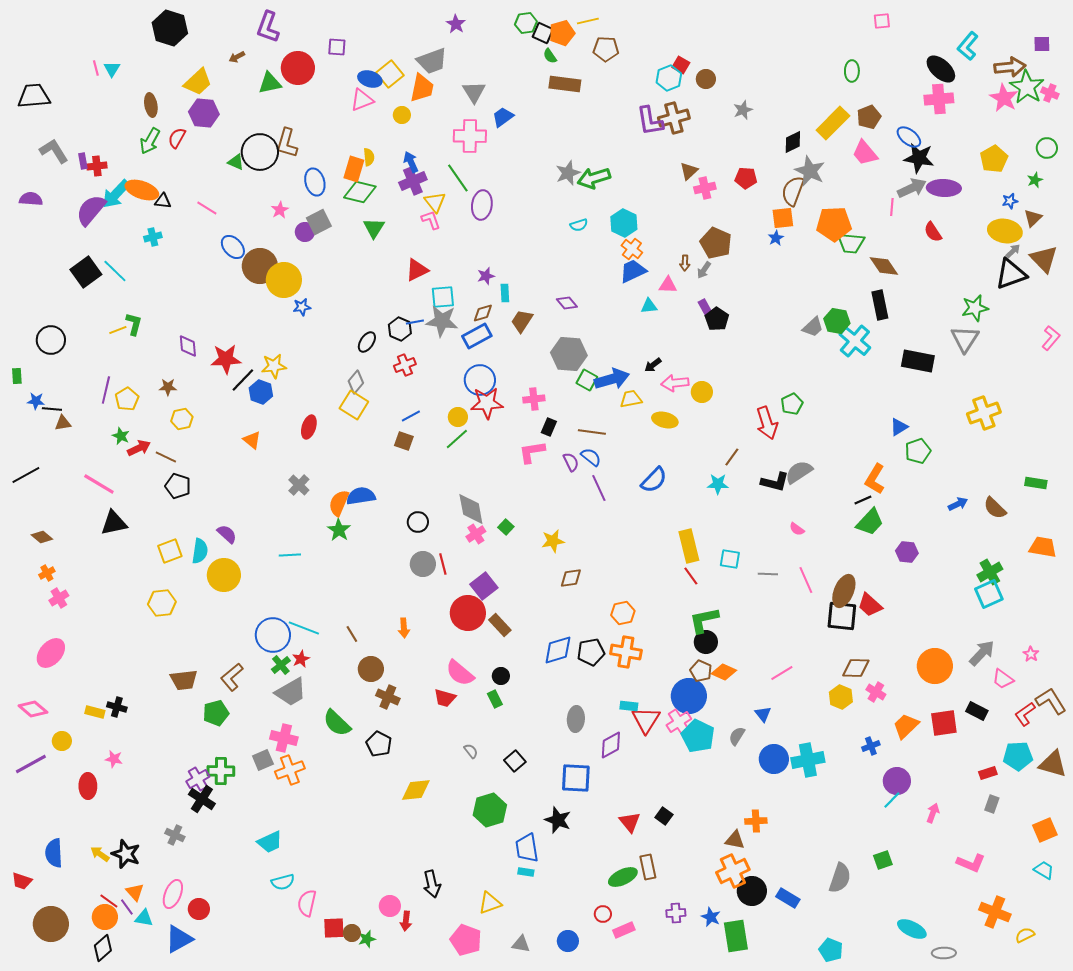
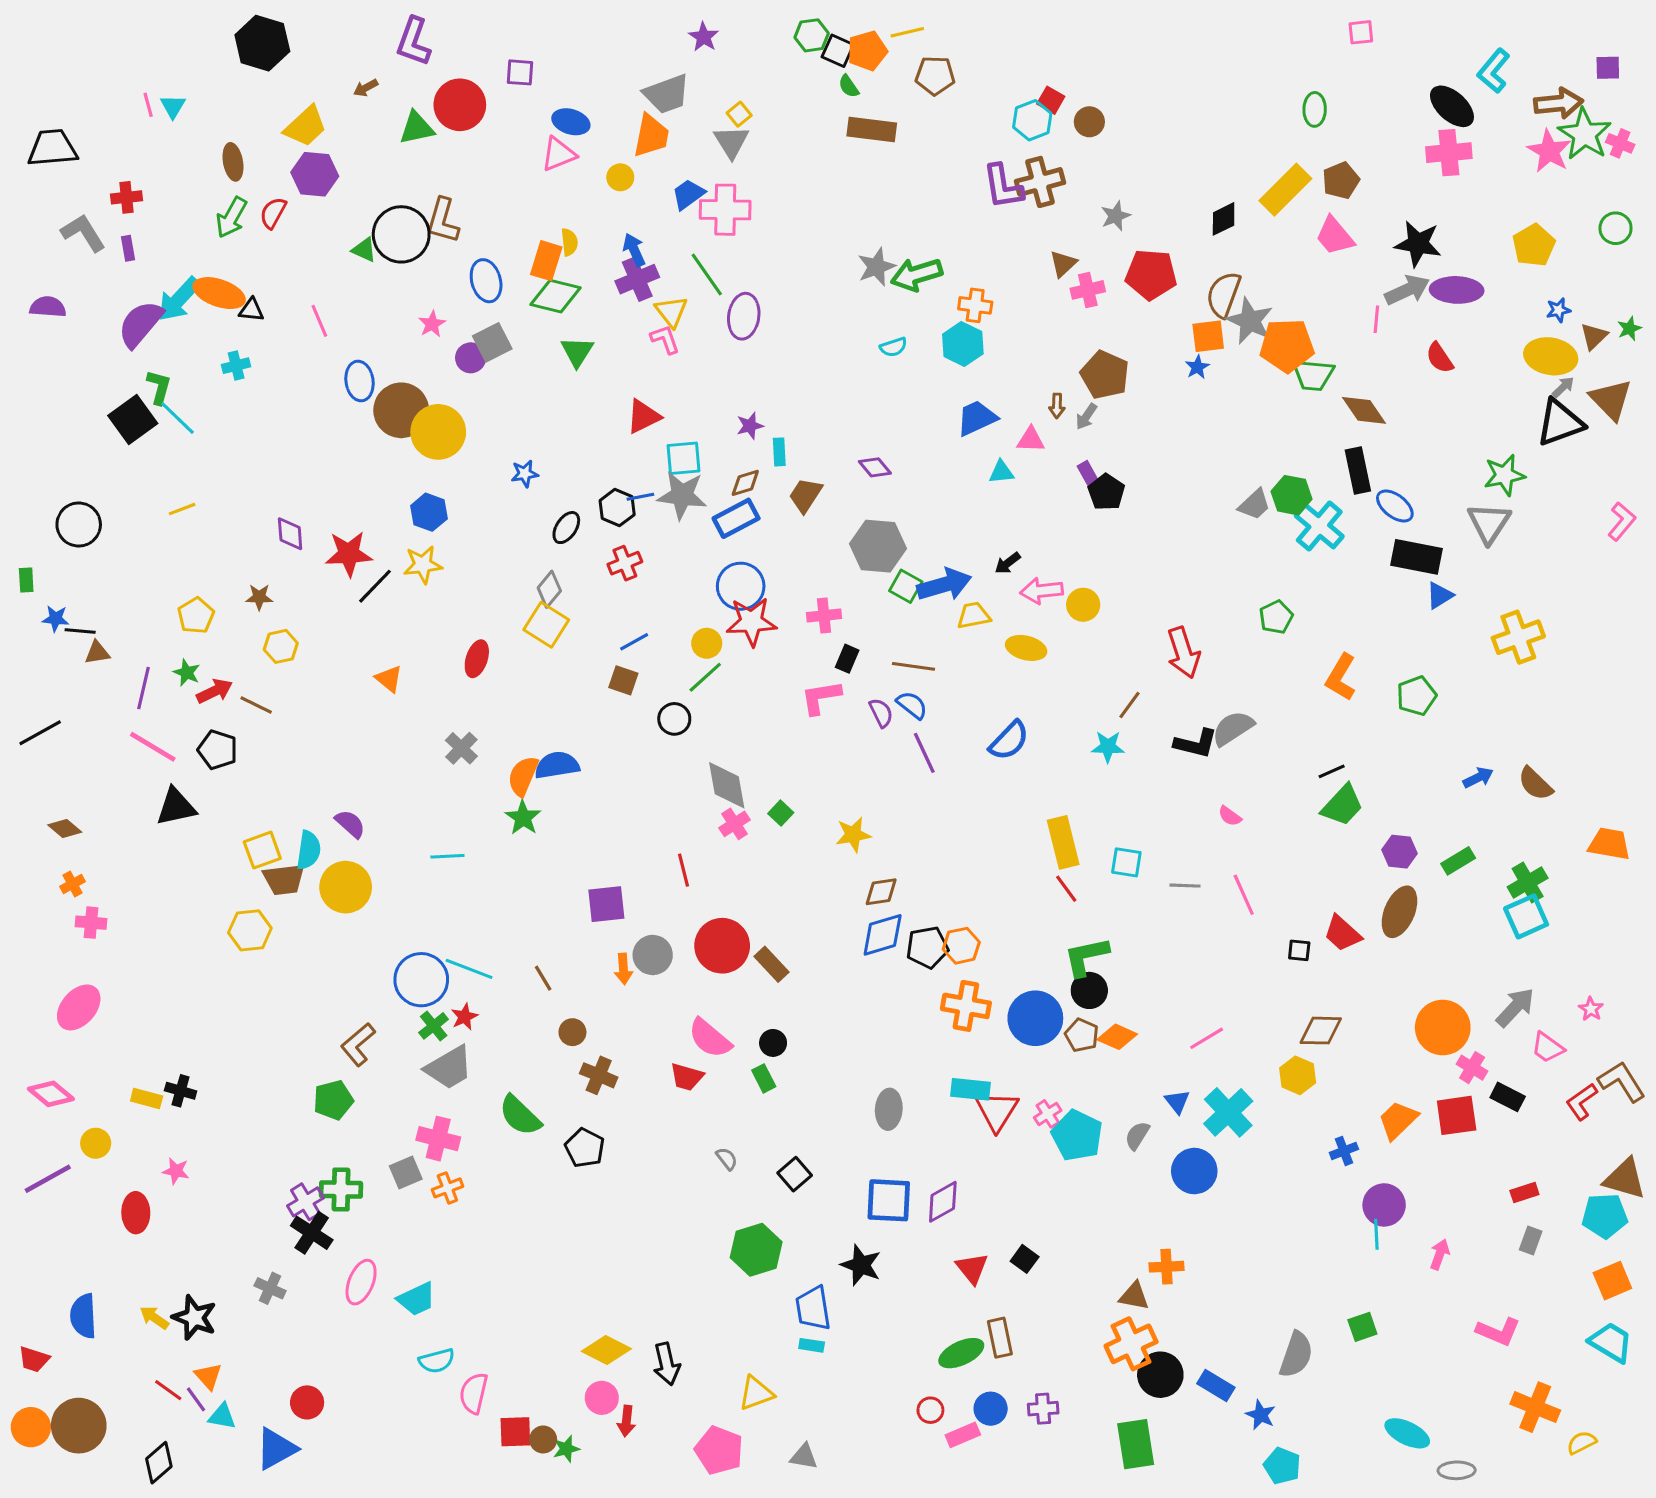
yellow square: (390, 74) -> (739, 114), moved, size x0.6
gray star: (743, 110) -> (1116, 216), moved
blue trapezoid: (503, 117) -> (688, 194), moved
blue ellipse: (909, 137) -> (1395, 506), moved
red cross: (97, 166) -> (127, 197), moved
gray star: (810, 171) -> (1250, 321), moved
red pentagon: (746, 178) -> (1151, 275), size x1.5
green star: (1035, 180) -> (1629, 329), moved
pink line: (207, 208) -> (319, 321), turned 35
blue ellipse: (233, 247) -> (360, 381), turned 35
orange cross: (632, 249) -> (975, 305), moved, turned -30
blue star: (302, 307) -> (525, 474), moved
green L-shape: (134, 324) -> (159, 387), moved
purple line: (106, 390) -> (143, 688), moved
blue hexagon: (261, 392) -> (429, 512), moved
green pentagon: (792, 404) -> (1276, 617), moved
blue triangle: (899, 427) -> (1440, 595), moved
orange L-shape: (875, 479) -> (1341, 677), moved
green rectangle: (1036, 483) -> (1458, 861), moved, turned -40
black pentagon: (178, 486) -> (218, 750), moved
black circle: (418, 522) -> (674, 719), moved
gray circle: (423, 564) -> (653, 955), moved
purple square: (484, 586) -> (606, 904), moved, turned 32
brown ellipse: (844, 591) -> (1399, 912), moved
pink cross: (59, 598) -> (91, 923), turned 36
black square: (842, 616) -> (1299, 950), size x0.5
blue diamond: (558, 650) -> (883, 935), moved
black pentagon: (591, 652) -> (927, 947), moved
brown circle: (371, 669) -> (572, 1032), size x0.7
brown trapezoid: (184, 680) -> (284, 879), moved
pink cross: (876, 692) -> (1472, 1068), moved
blue circle: (689, 696) -> (1035, 1018), moved
cyan rectangle: (629, 706) -> (971, 1089), size x1.4
pink cross: (679, 722) -> (1048, 1114), size x0.7
purple diamond: (611, 745) -> (943, 1202), moved
cyan pentagon: (1018, 756) -> (1605, 1216), moved
cyan cross: (808, 760) -> (1228, 1112), moved, turned -32
orange cross: (290, 770) -> (447, 1188), size x0.7
yellow diamond: (416, 790) -> (606, 1350), moved, turned 32
cyan line: (892, 800) -> (1376, 1234), turned -48
cyan trapezoid: (1044, 870) -> (1611, 1342), size x1.4
pink ellipse: (173, 894) -> (361, 1282), moved
orange circle: (105, 917) -> (31, 1427), moved
blue star: (711, 917) -> (1261, 1415), moved
blue circle: (568, 941) -> (991, 1409), moved

